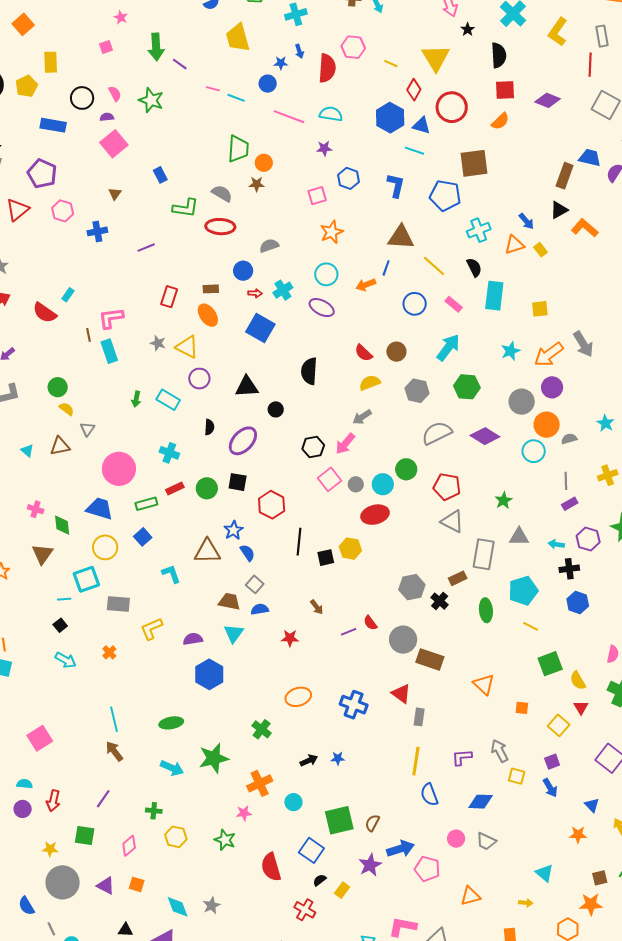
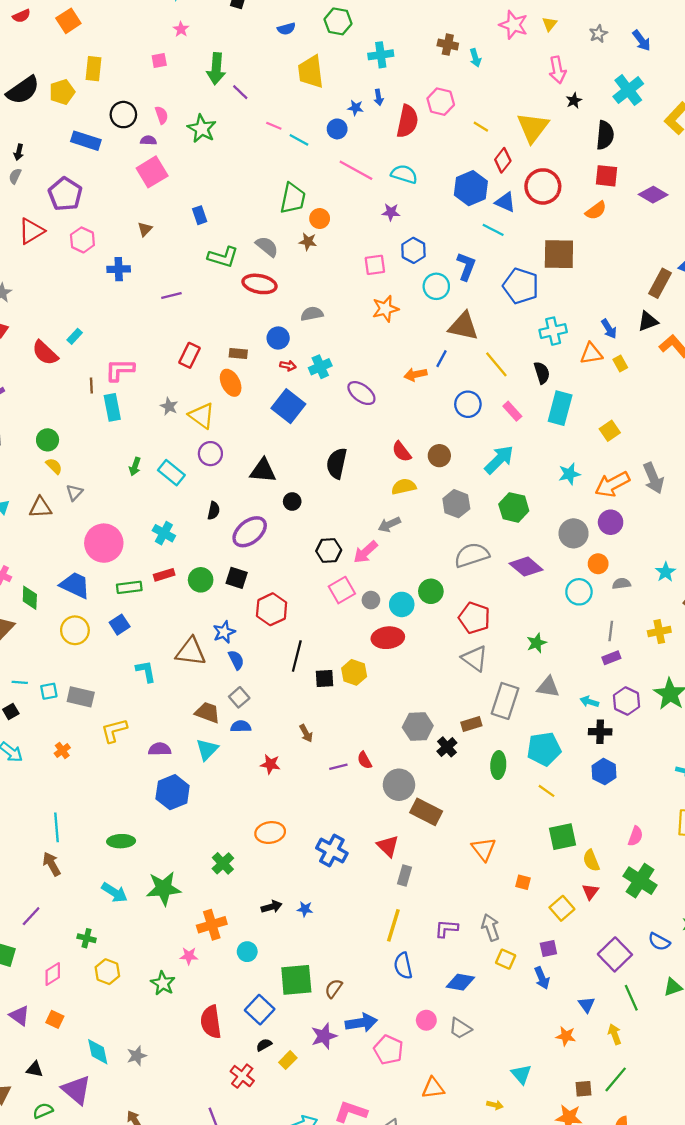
cyan circle: (326, 274) -> (436, 286), moved
yellow square: (540, 309) -> (610, 431), turned -36
orange circle: (547, 425) -> (598, 564), size x0.7
cyan square: (86, 579) -> (49, 691), moved, size x0.6

